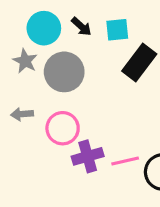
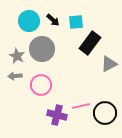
gray star: (25, 61) -> (17, 56), moved
purple cross: (88, 156) -> (57, 115), moved, turned 30

